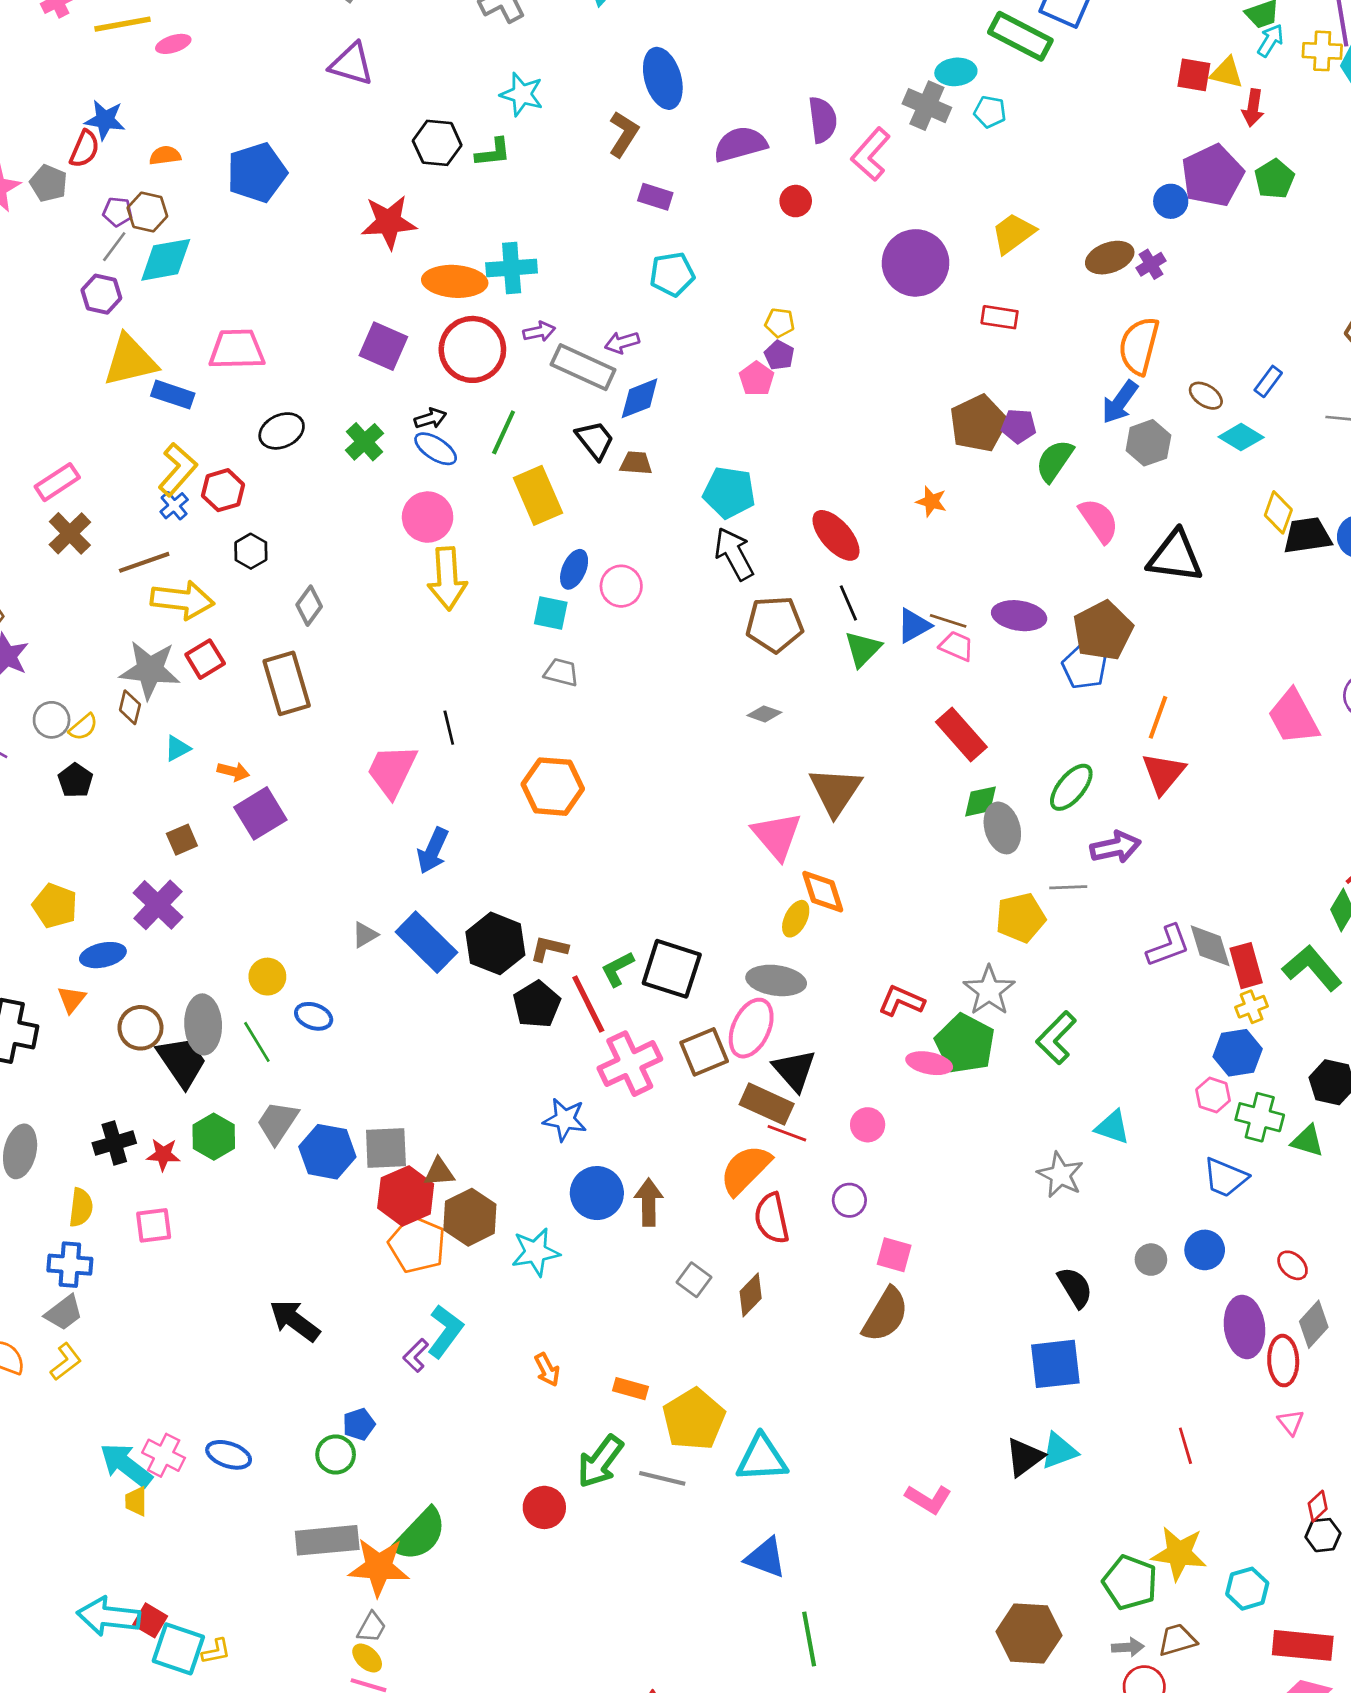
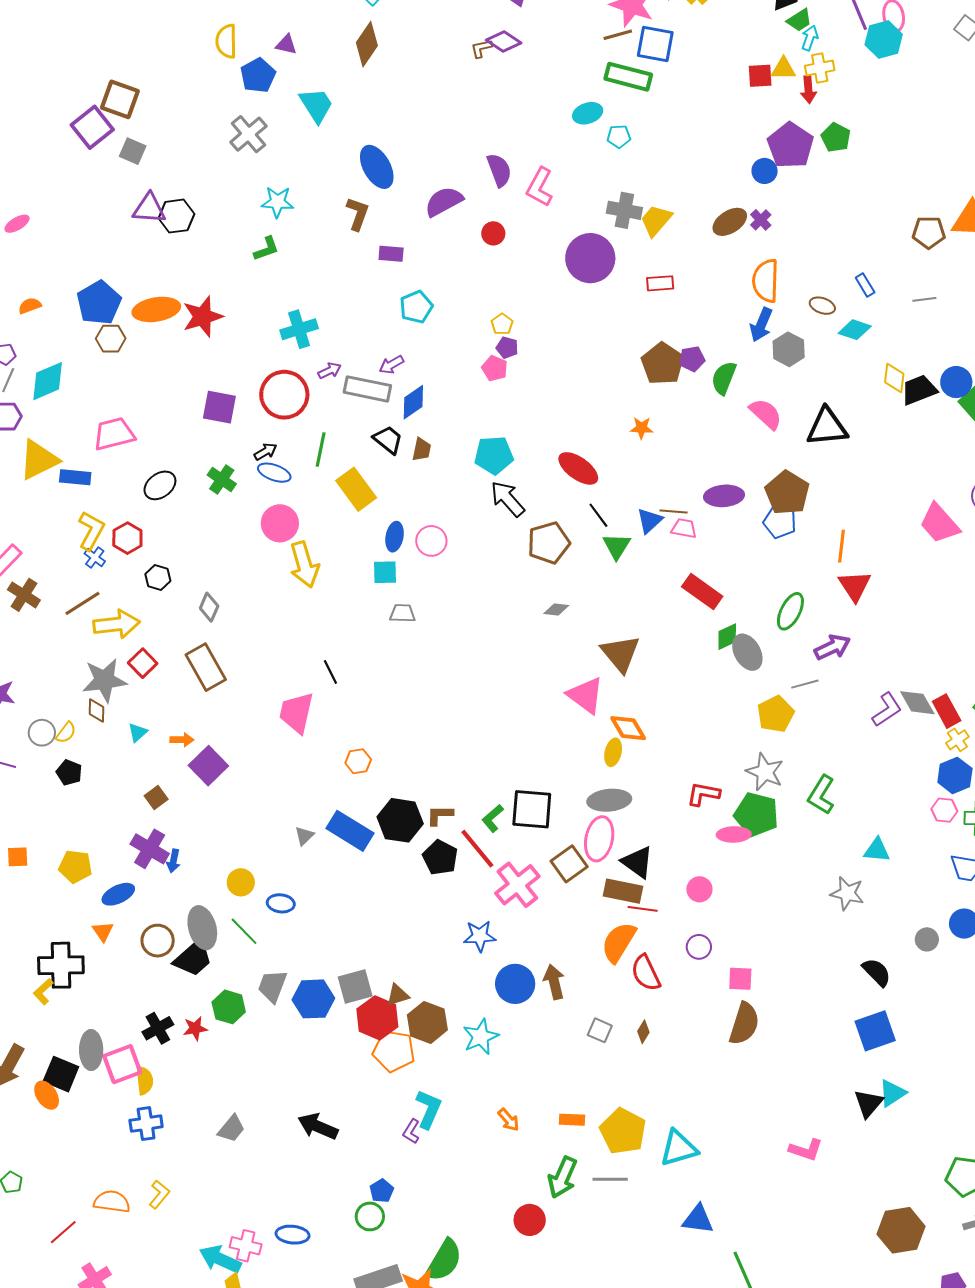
yellow cross: (1322, 51) -> (820, 68), moved
gray cross: (927, 106) -> (624, 210), moved
black hexagon: (437, 143) -> (176, 216), moved
brown hexagon: (147, 212) -> (111, 339), moved
orange ellipse: (455, 281) -> (156, 309), moved
yellow pentagon: (780, 323) -> (502, 324), turned -30
blue rectangle: (1268, 381) -> (865, 285), turned -55
brown trapezoid: (636, 463) -> (422, 449), turned 110
orange hexagon: (553, 787) -> (358, 761), moved, size x0.6
blue arrow: (433, 851) -> (173, 861), moved, size x0.7
black trapezoid: (182, 1062) -> (193, 958), turned 96
pink square: (154, 1225) -> (122, 1064), moved, size x1.4
brown diamond: (751, 1295) -> (643, 1032), size x0.7
gray trapezoid: (64, 1313) -> (231, 1129), moved

